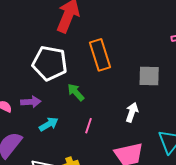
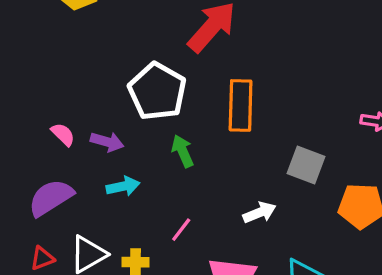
white arrow: (132, 112) -> (259, 213), turned 30
pink line: (89, 126) -> (181, 230), moved

